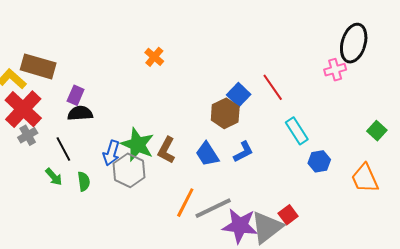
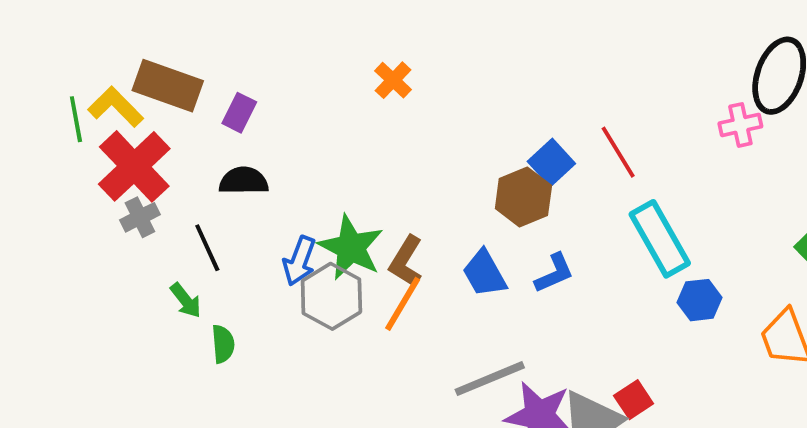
purple rectangle: (76, 95) -> (239, 113), moved
cyan rectangle: (297, 131) -> (660, 239), size x1.4
green semicircle: (84, 181) -> (223, 344), moved
orange line: (185, 203) -> (403, 304), moved

